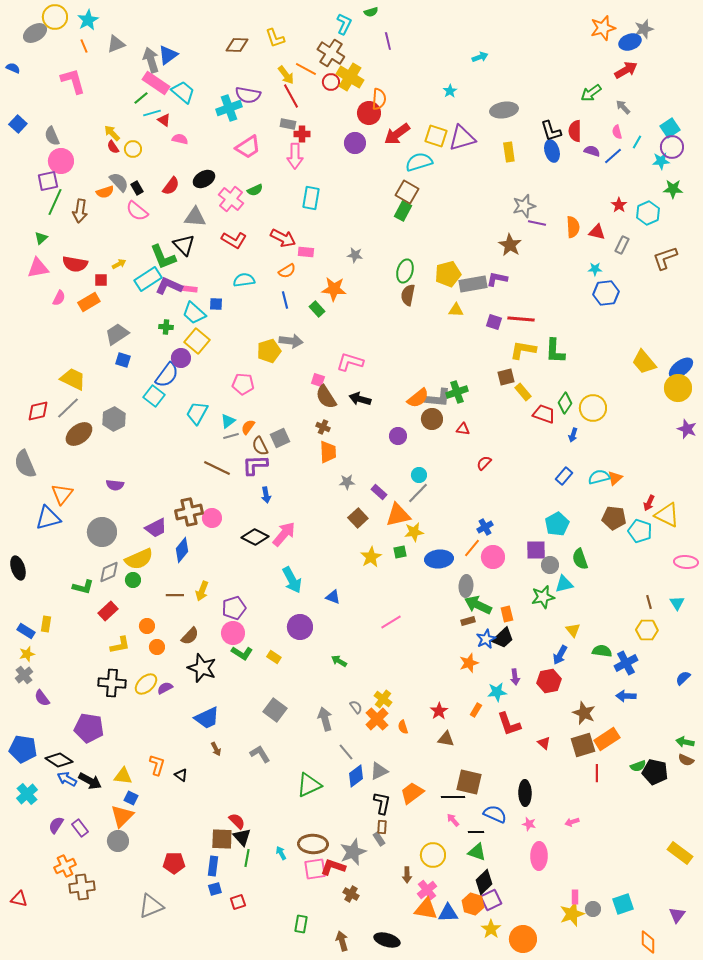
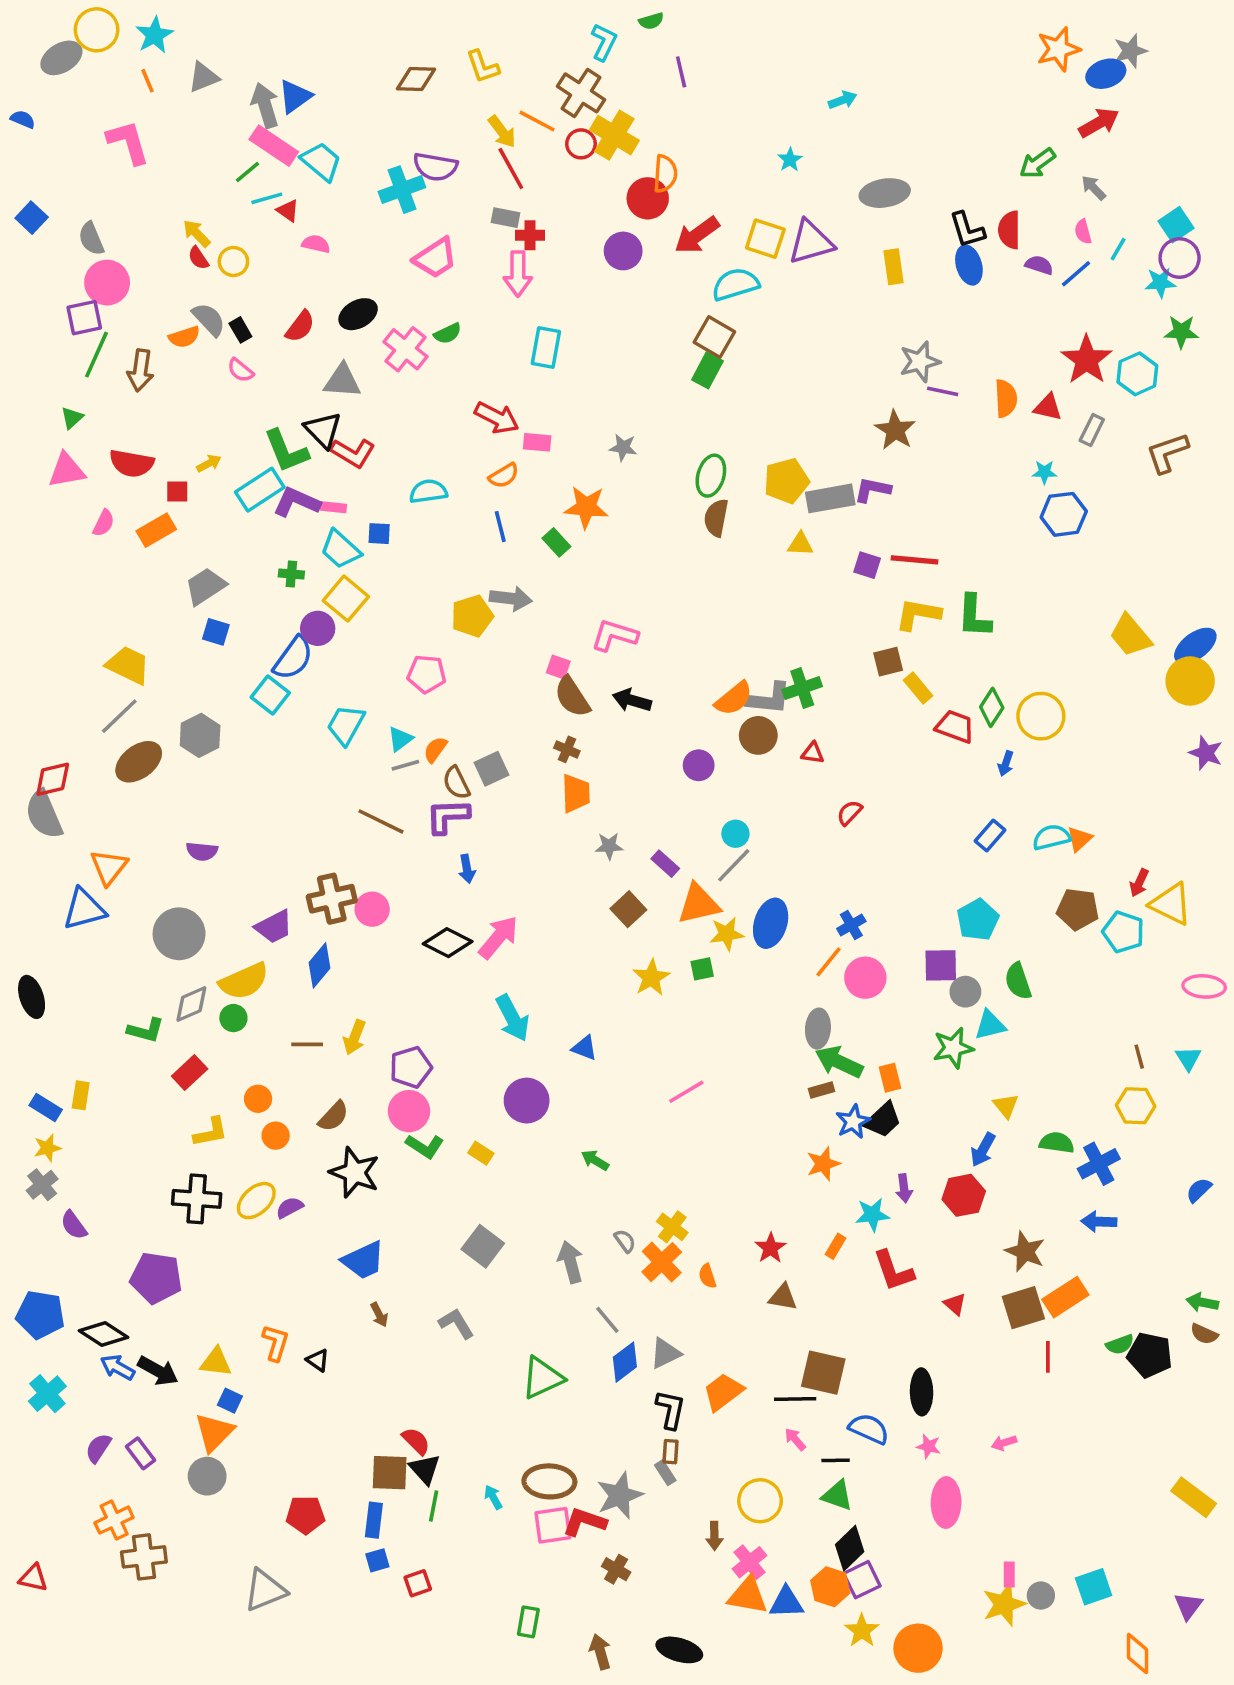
red star: (619, 205) -> (1087, 360), size x1.8
pink semicircle: (137, 211) -> (240, 370), size x0.7
red L-shape: (234, 240) -> (353, 453), moved
red diamond: (38, 411) -> (53, 779), moved
blue ellipse: (439, 559) -> (771, 923), moved, turned -68

